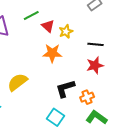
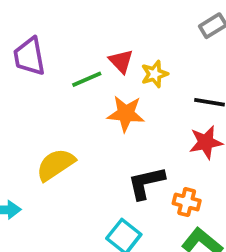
green line: (31, 16) -> (87, 79), moved
orange cross: (87, 97) -> (187, 202), turned 32

